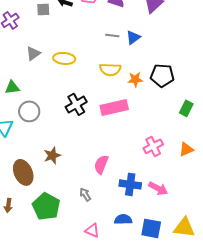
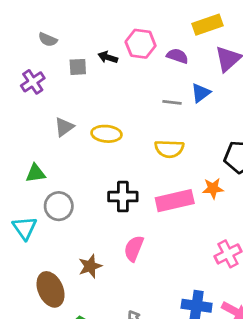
blue triangle: (133, 37) -> (201, 93), moved
orange star: (135, 79) -> (213, 188), moved
black cross: (76, 104) -> (123, 197), turned 30
pink semicircle: (101, 164) -> (134, 248), moved

